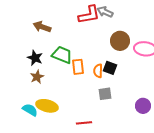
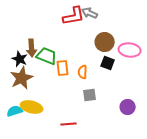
brown arrow: (42, 27) -> (32, 48), moved, turned -114
black square: (110, 68) -> (108, 63), moved
brown star: (37, 77) -> (22, 78), size x1.6
cyan semicircle: (30, 110) -> (15, 111), turned -49

